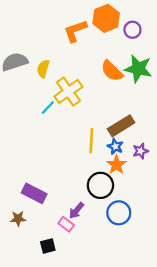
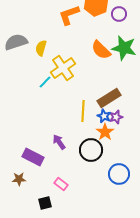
purple star: (140, 151) -> (116, 117), moved
purple arrow: (76, 211) -> (59, 142), moved, turned 105
blue circle: (119, 213) -> (119, 174), moved

